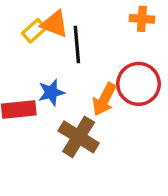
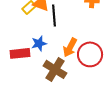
red circle: (139, 84) -> (90, 54), moved

